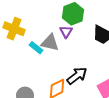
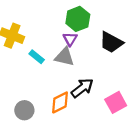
gray triangle: (50, 43) -> (64, 57), moved

